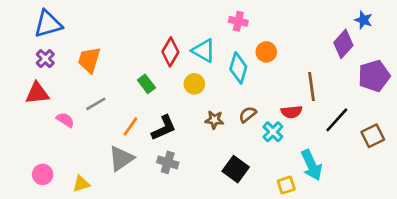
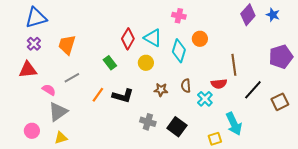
purple diamond: (343, 44) -> (248, 15), moved
brown semicircle: (248, 114) -> (186, 86), turned -56
black L-shape: (164, 128) -> (123, 96), turned 40
gray triangle: (121, 158) -> (58, 112), moved
gray cross: (168, 162) -> (148, 122), moved

